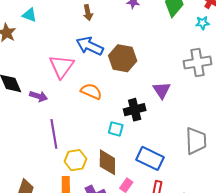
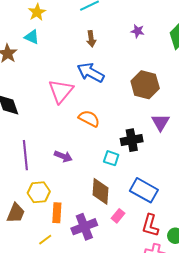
brown hexagon: (123, 58) -> (145, 85), moved
purple arrow: (39, 96) -> (63, 156), moved
purple line: (54, 134) -> (25, 155), moved
yellow hexagon: (75, 160) -> (39, 192), moved

